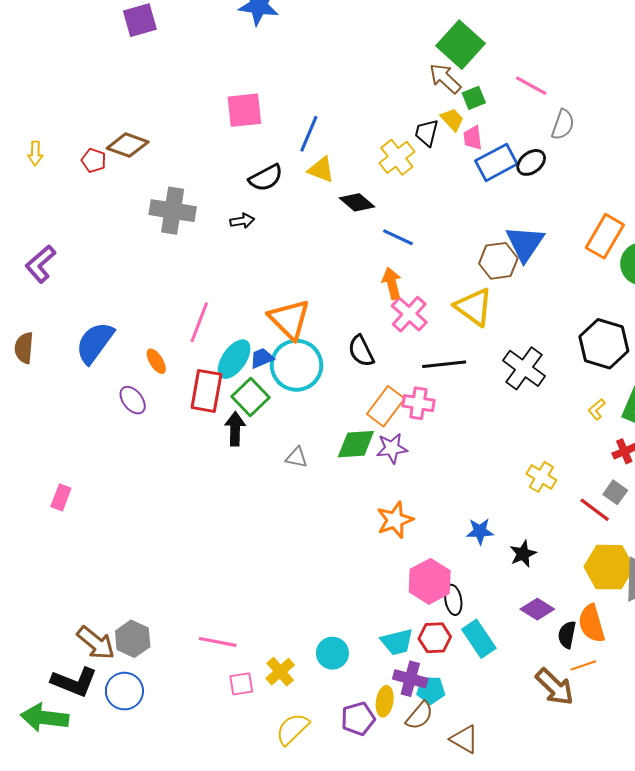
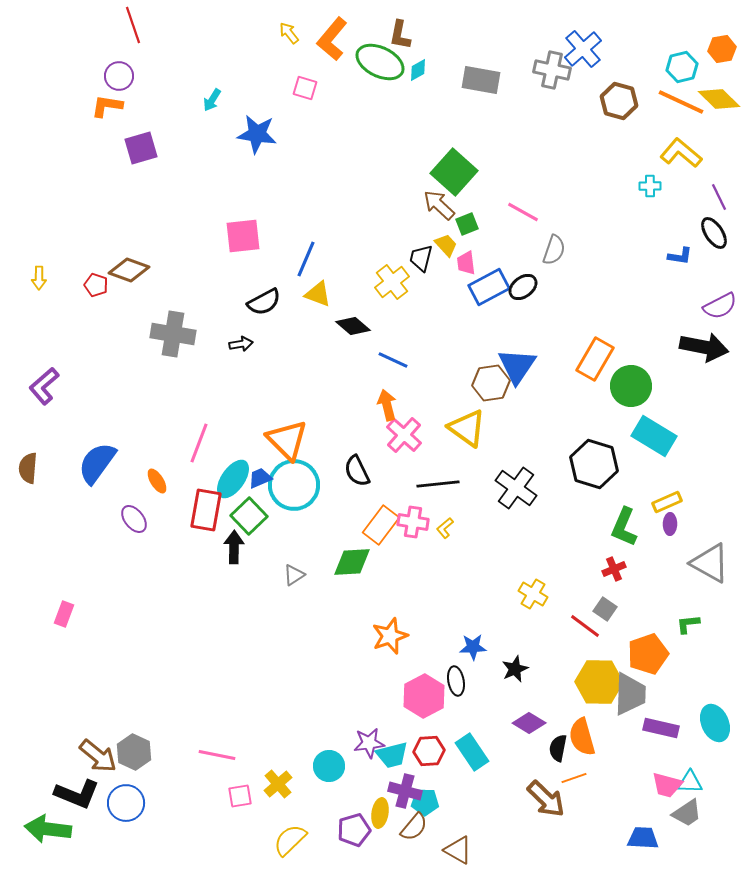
yellow L-shape: (597, 409) -> (445, 528), moved
purple star: (392, 448) -> (369, 743), moved
gray triangle: (297, 457) -> (294, 575), turned -45
black ellipse: (453, 600) -> (456, 681), moved

